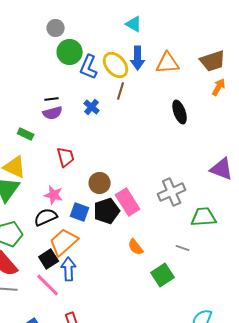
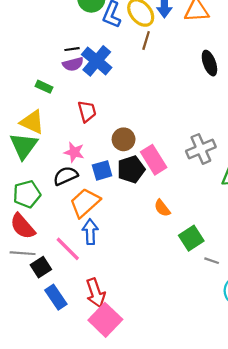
blue cross: (92, 107) -> (97, 61), moved, size x1.8
blue square: (80, 212) -> (102, 170), turned -36
gray line: (183, 248) -> (212, 261), moved
black square: (49, 259) -> (41, 267), moved

